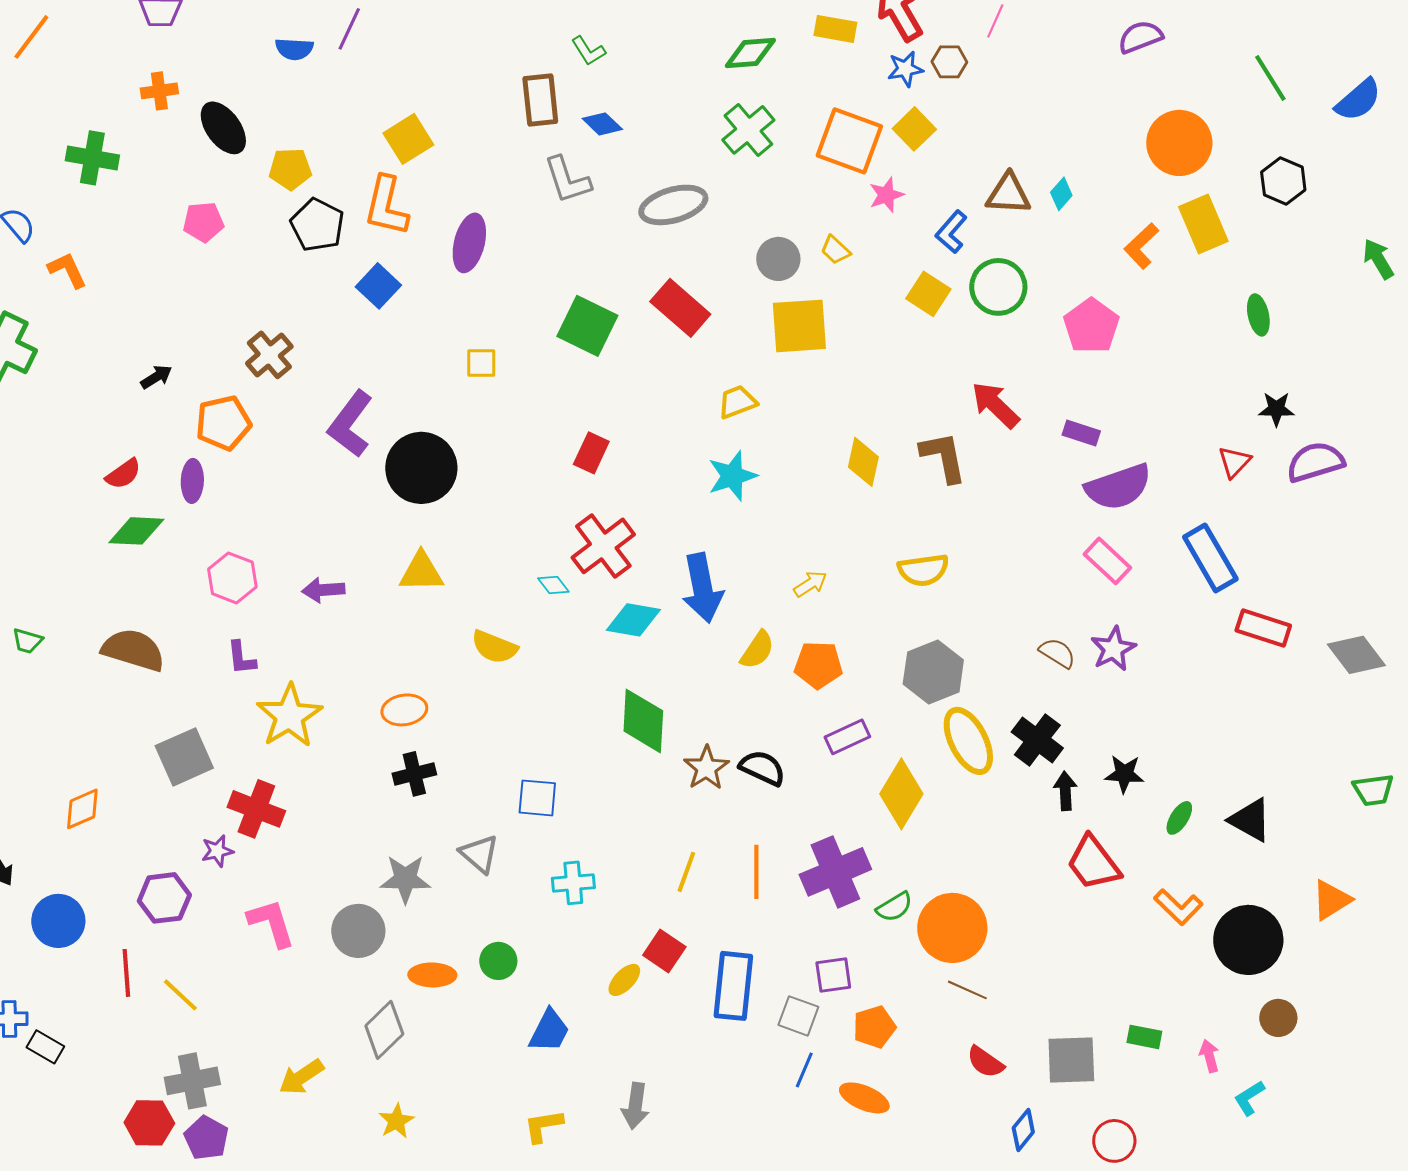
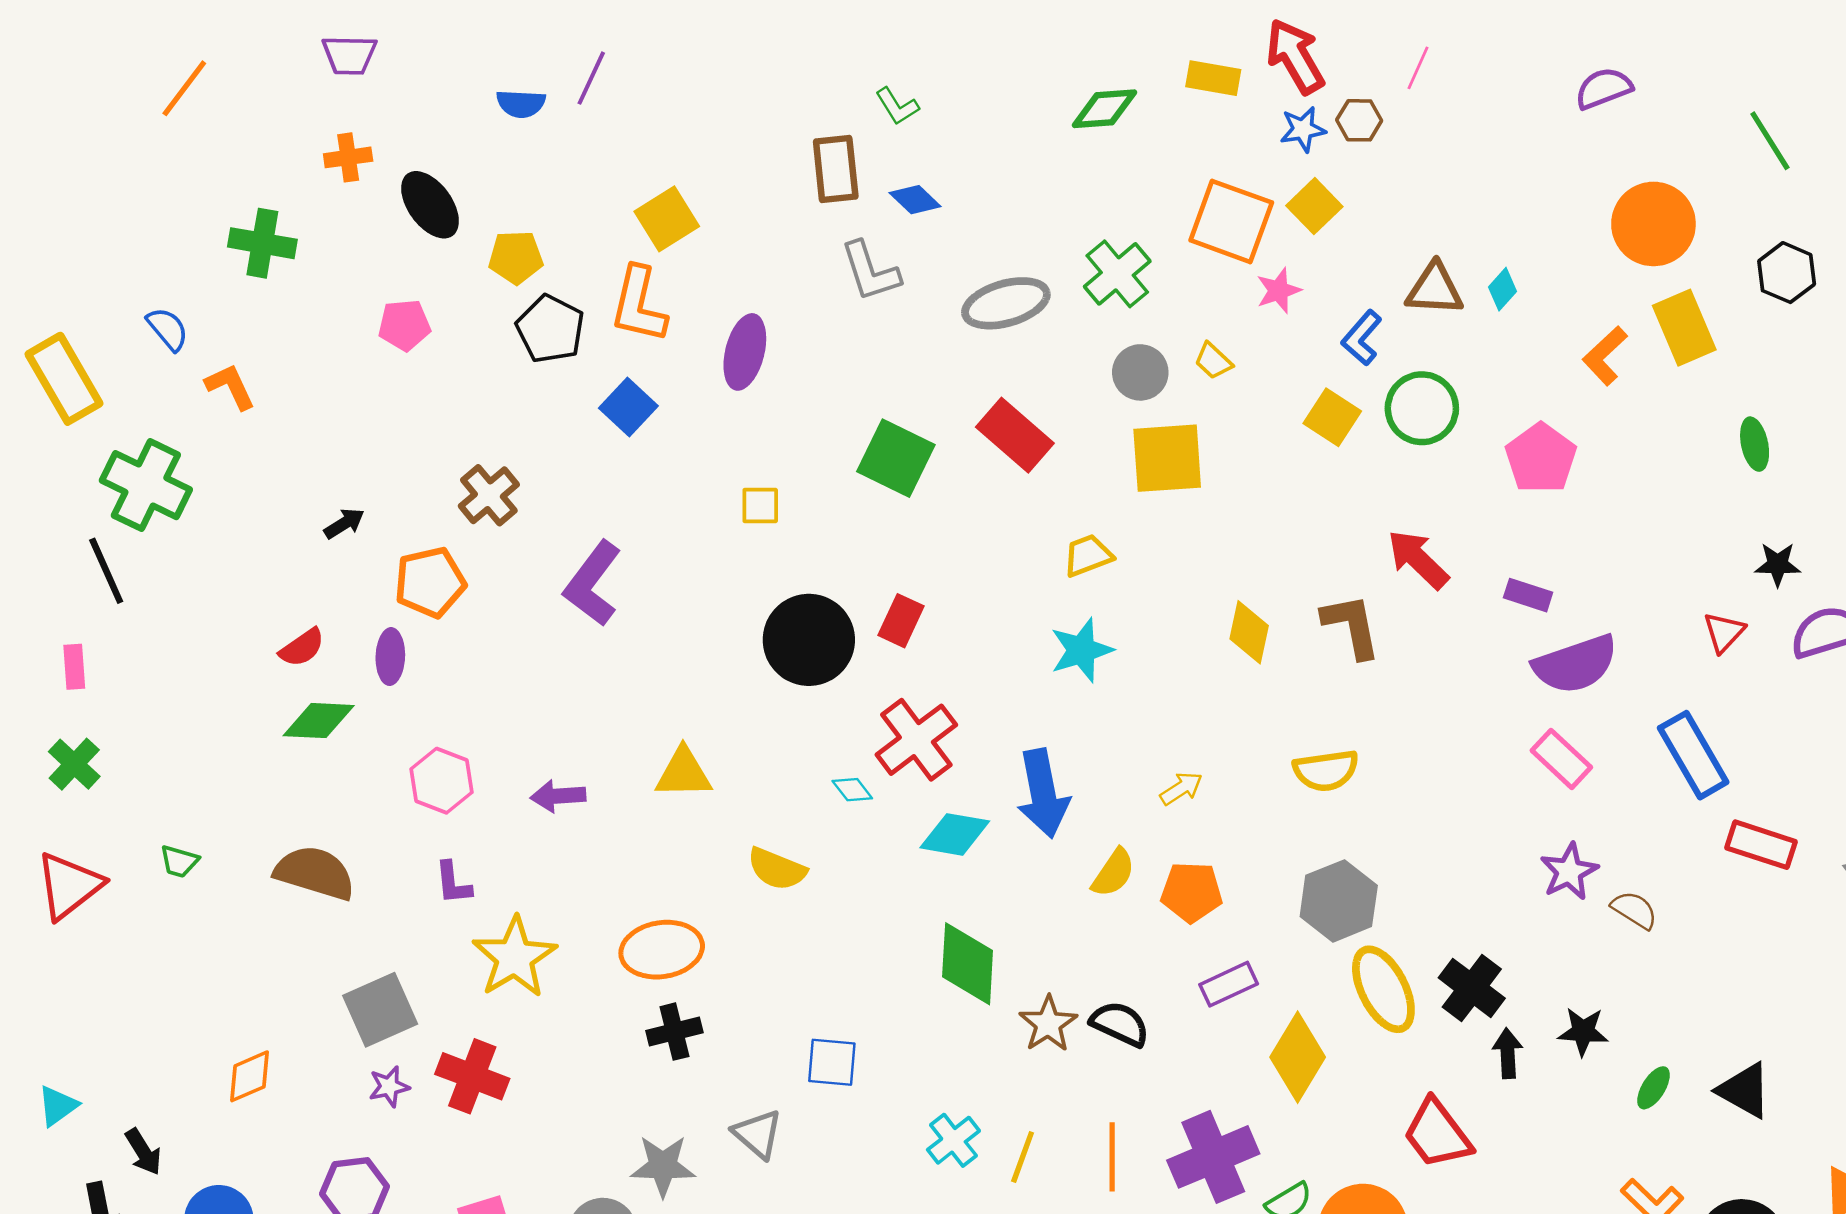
green cross: (748, 130) -> (1117, 274), moved
black circle: (421, 468) -> (809, 640), moved
brown semicircle: (1057, 653) -> (1634, 910), moved
orange ellipse: (404, 710) -> (662, 950), size x1.4
purple star: (217, 851) -> (389, 1087), moved
red trapezoid: (1093, 863) -> (1437, 1134), moved
cyan cross: (573, 883) -> (953, 1140), moved, turned -33

